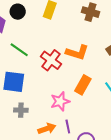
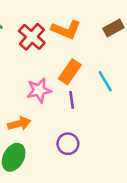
purple line: (68, 127) -> (72, 100), moved

